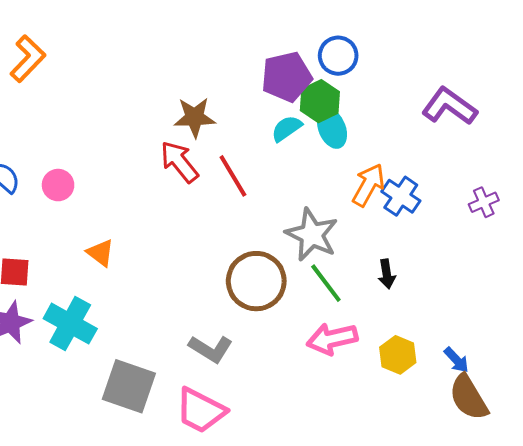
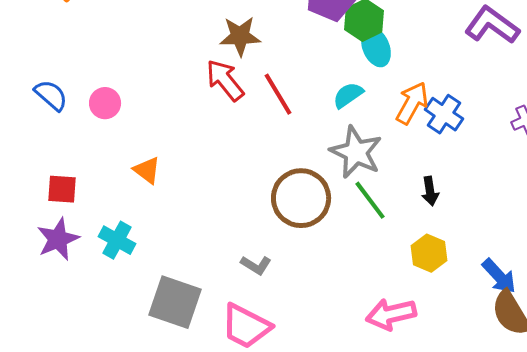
cyan semicircle: (287, 128) -> (348, 95), moved
cyan cross: (70, 324) -> (117, 240), size x0.7
pink arrow: (332, 339) -> (391, 314), moved
gray L-shape: (211, 349) -> (256, 265), size x0.7
yellow hexagon: (398, 355) -> (429, 253), moved
blue arrow: (456, 360) -> (499, 276), size x1.4

